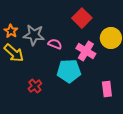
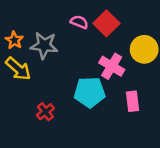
pink semicircle: (55, 44) -> (79, 22), moved
pink rectangle: (107, 89) -> (132, 101), moved

